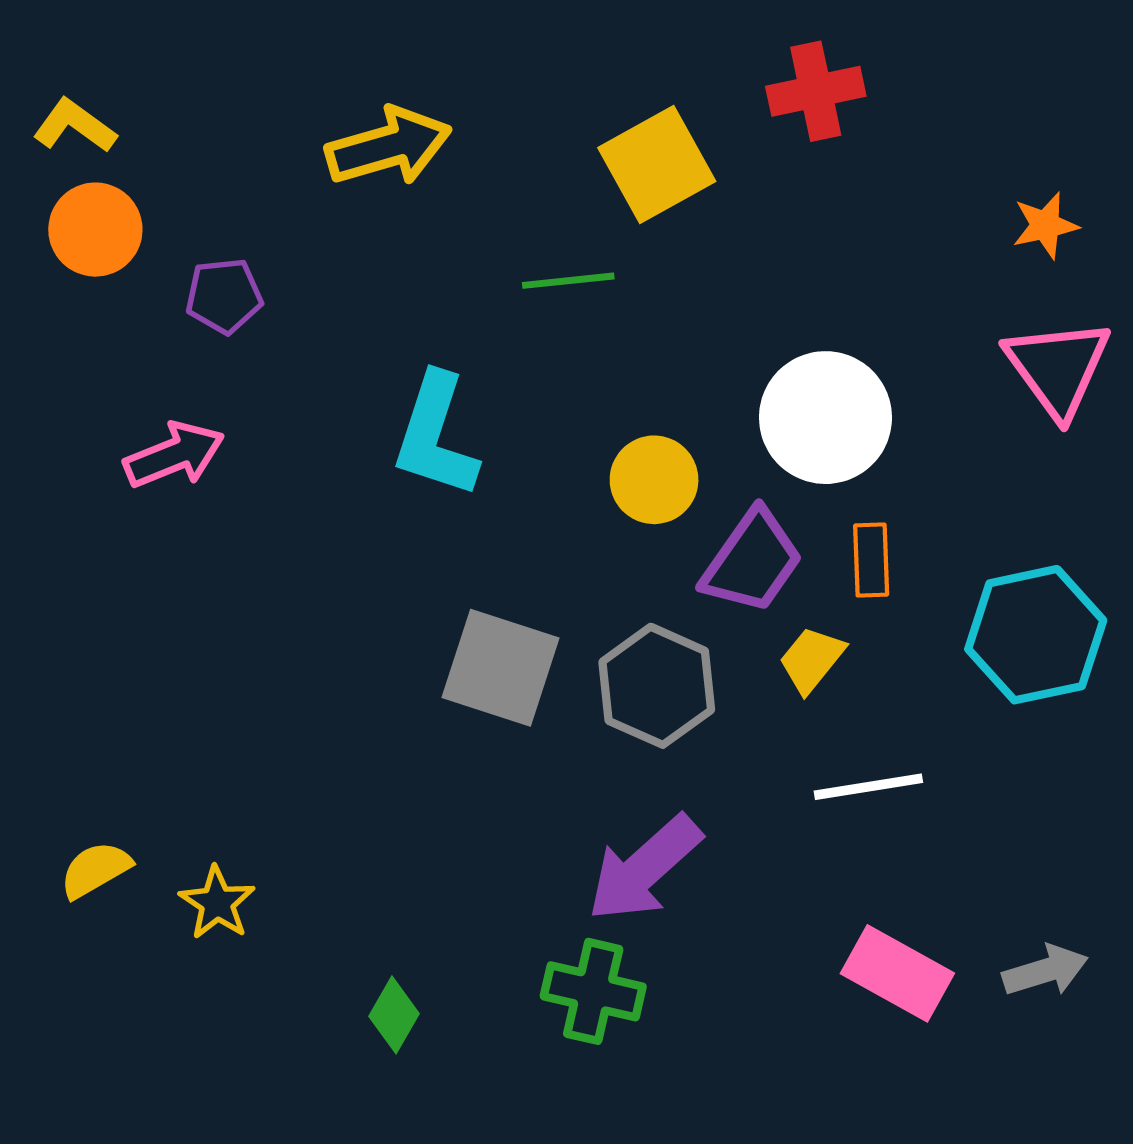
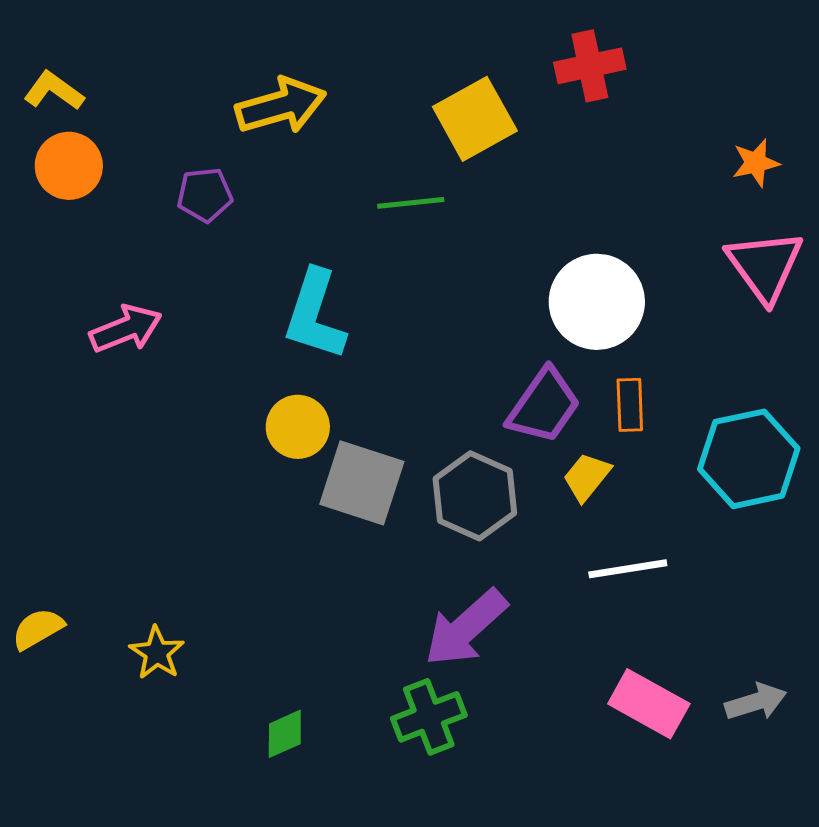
purple pentagon: (224, 296) -> (205, 195), moved
yellow circle: (654, 480) -> (298, 427), moved
yellow semicircle: (95, 870) -> (38, 629), moved
green cross: (593, 991) -> (429, 717), turned -34
green diamond: (394, 1015) -> (285, 734), turned 36

